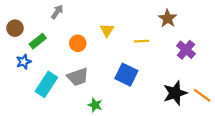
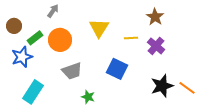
yellow triangle: (107, 30) -> (99, 28), size x1.5
orange circle: (78, 43) -> (60, 40), moved, size x1.5
purple cross: (186, 50) -> (156, 46), moved
blue star: (24, 62) -> (22, 57), size x1.5
cyan rectangle: (46, 84) -> (33, 92), moved

